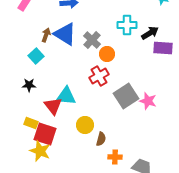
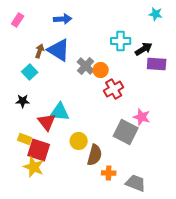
gray cross: (92, 40) -> (86, 66), moved
red cross: (99, 76) -> (114, 89), moved
gray square: (126, 96) -> (126, 132), moved, turned -30
brown semicircle: (101, 139) -> (95, 155), size x1.5

